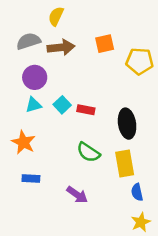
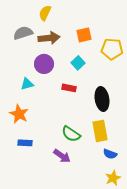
purple circle: (35, 77) -> (44, 64), moved
cyan square: (62, 105) -> (78, 63), moved
green semicircle: (88, 152) -> (71, 134), moved
blue semicircle: (137, 192) -> (110, 154), turned -56

